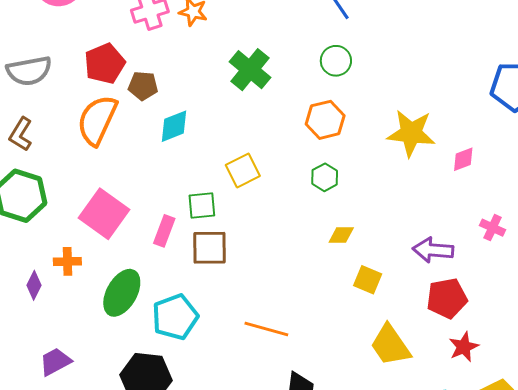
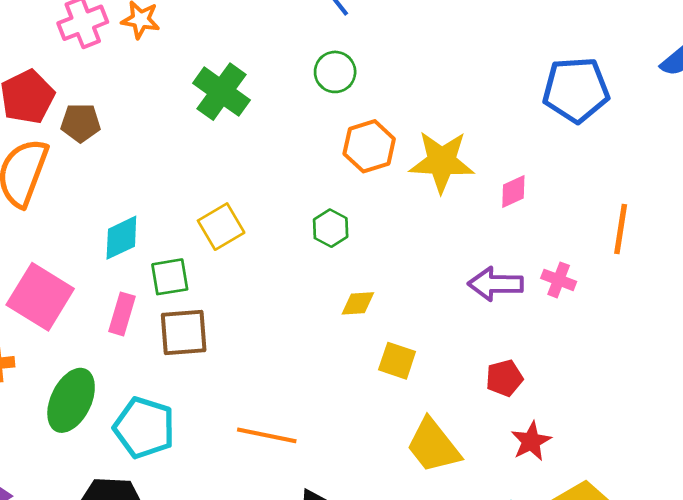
orange hexagon: (325, 120) -> (369, 146), moved
cyan diamond: (174, 126) -> (121, 238), moved
purple arrow: (433, 250) -> (496, 284), moved
red pentagon: (447, 298) -> (504, 378), size x0.7
cyan pentagon: (175, 317) -> (144, 428), turned -30

